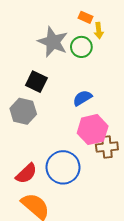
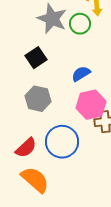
black square: (36, 82) -> (36, 58), turned 30
gray hexagon: (23, 111) -> (38, 99), moved

